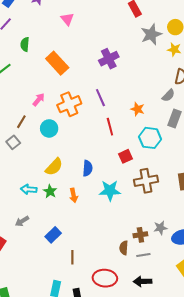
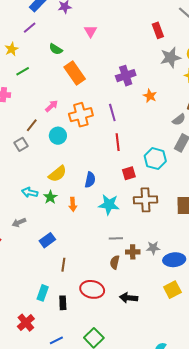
green semicircle: (25, 44) -> (56, 49), moved, turned -72
orange star: (138, 109) -> (150, 96), moved
gray line: (143, 255) -> (116, 238), moved

